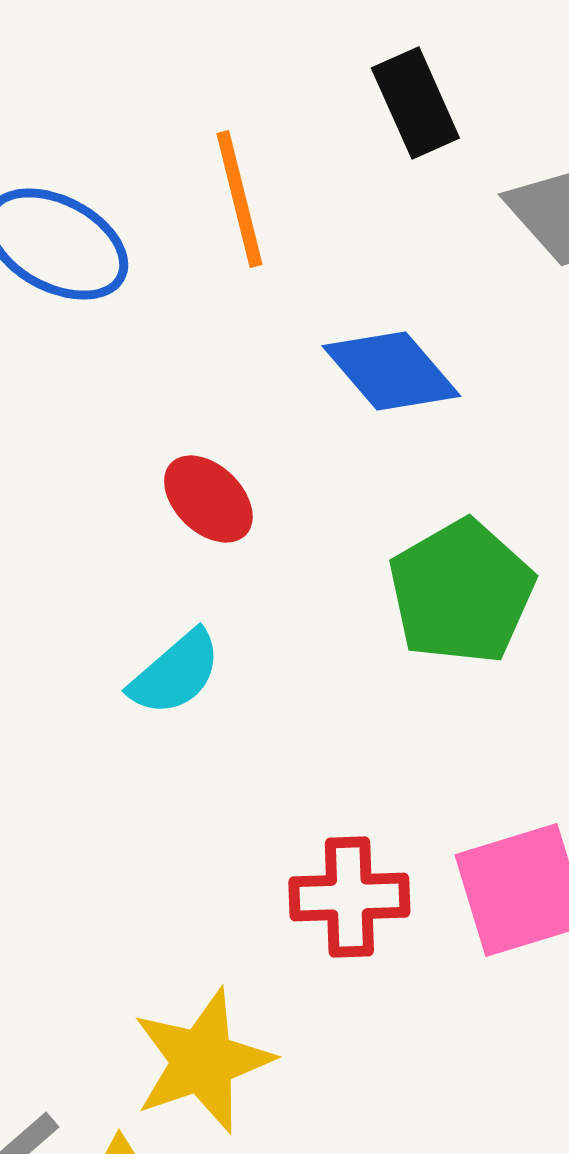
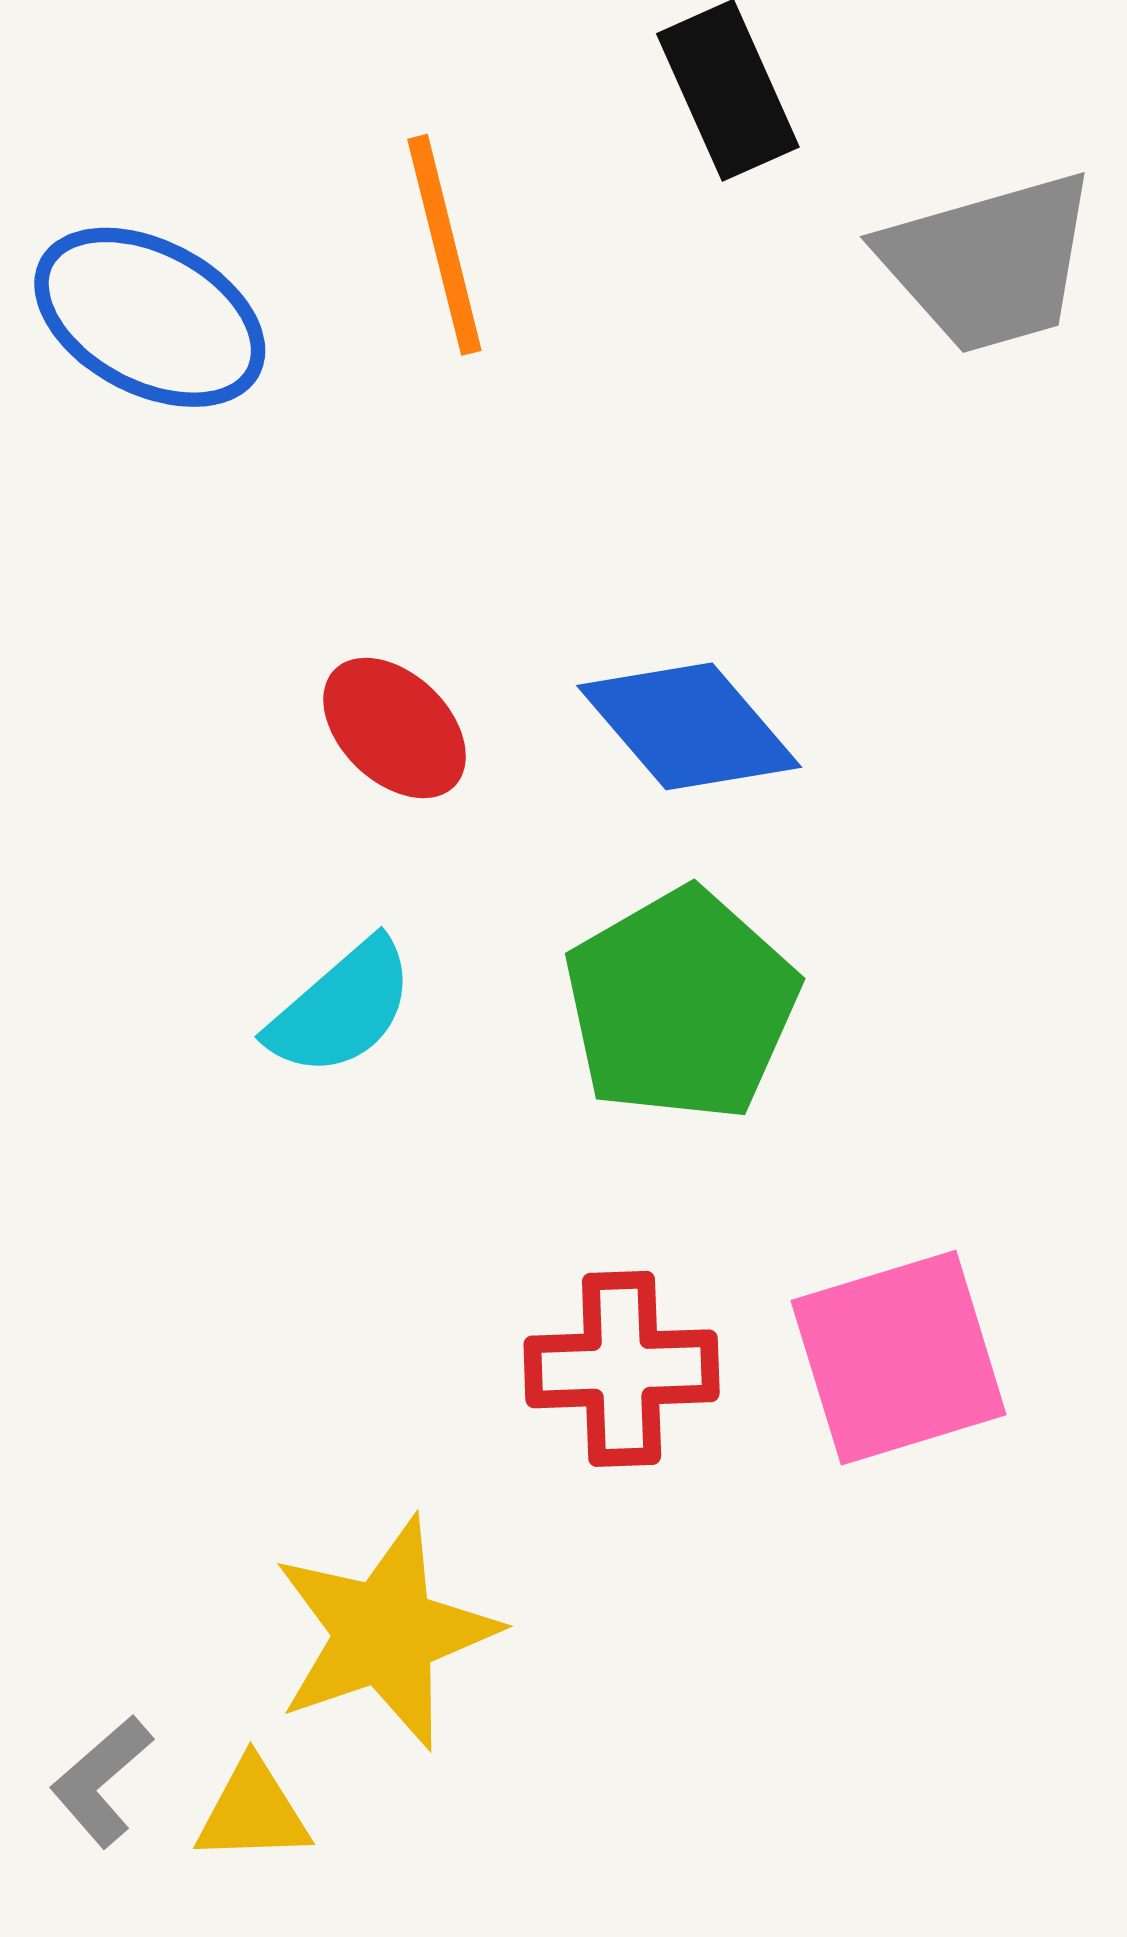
blue diamond: (391, 371) -> (689, 726), moved
green pentagon: (461, 592) -> (681, 1005), moved

